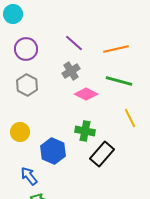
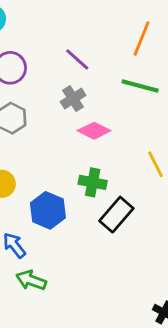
orange line: (116, 49) -> (142, 38), moved, turned -55
green line: (119, 81) -> (140, 86), moved

